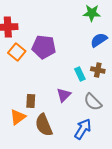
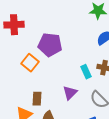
orange square: (17, 52) -> (30, 63), moved

